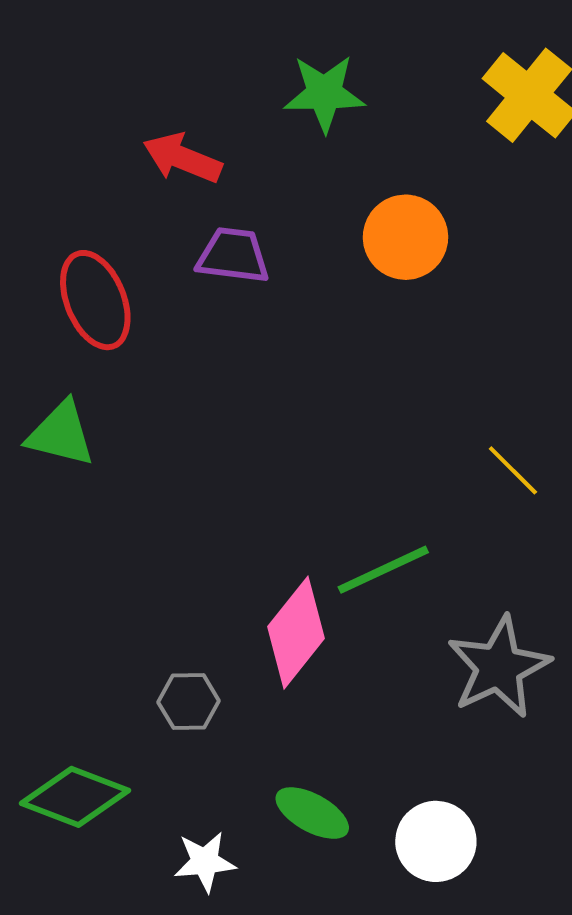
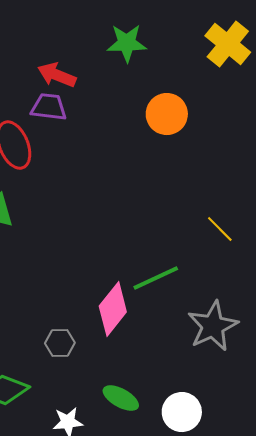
purple trapezoid: (233, 255) -> (49, 107), moved

